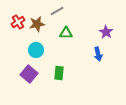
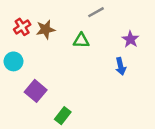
gray line: (57, 11) -> (96, 12), moved
cyan circle: (36, 50) -> (13, 61), moved
green rectangle: (59, 73) -> (63, 116), moved, turned 32

